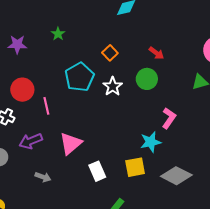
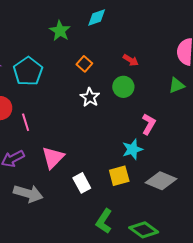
green star: (58, 34) -> (60, 31), moved, size x1.5
cyan pentagon: (80, 77) -> (28, 71), moved
gray arrow: (43, 177) -> (28, 193), size x1.8

